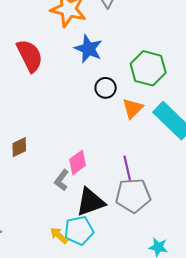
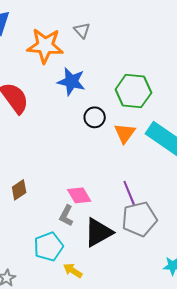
pink diamond: (78, 162) -> (79, 195), turned -75
cyan pentagon: (79, 230) -> (49, 247), moved

